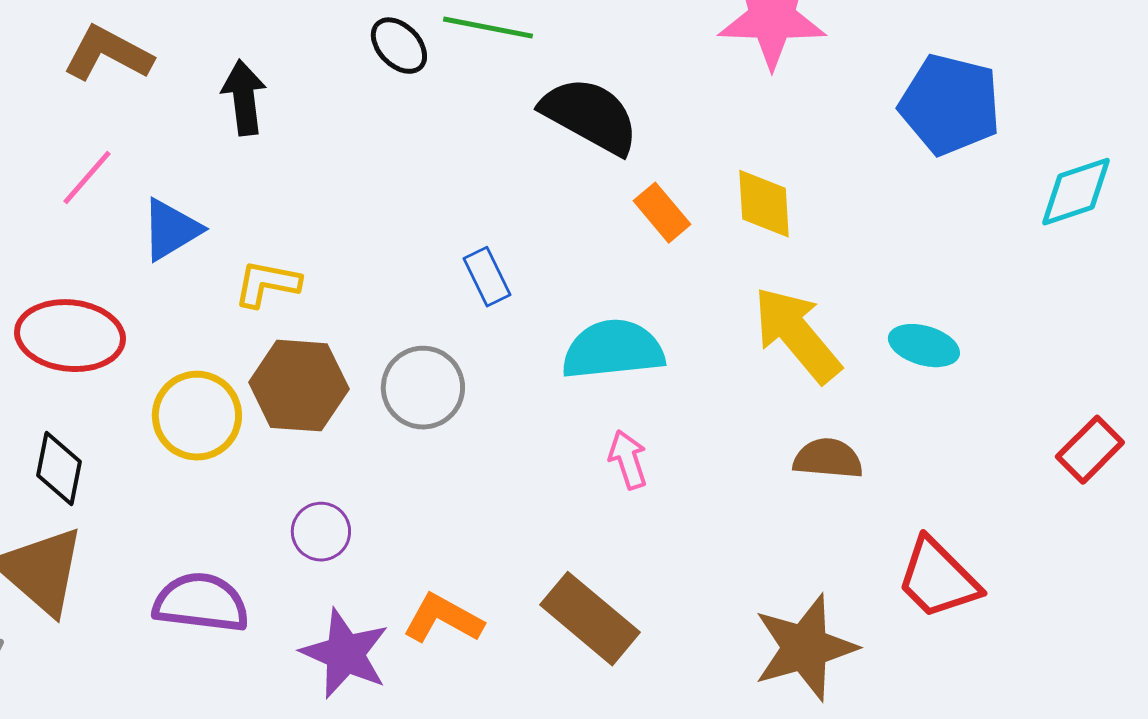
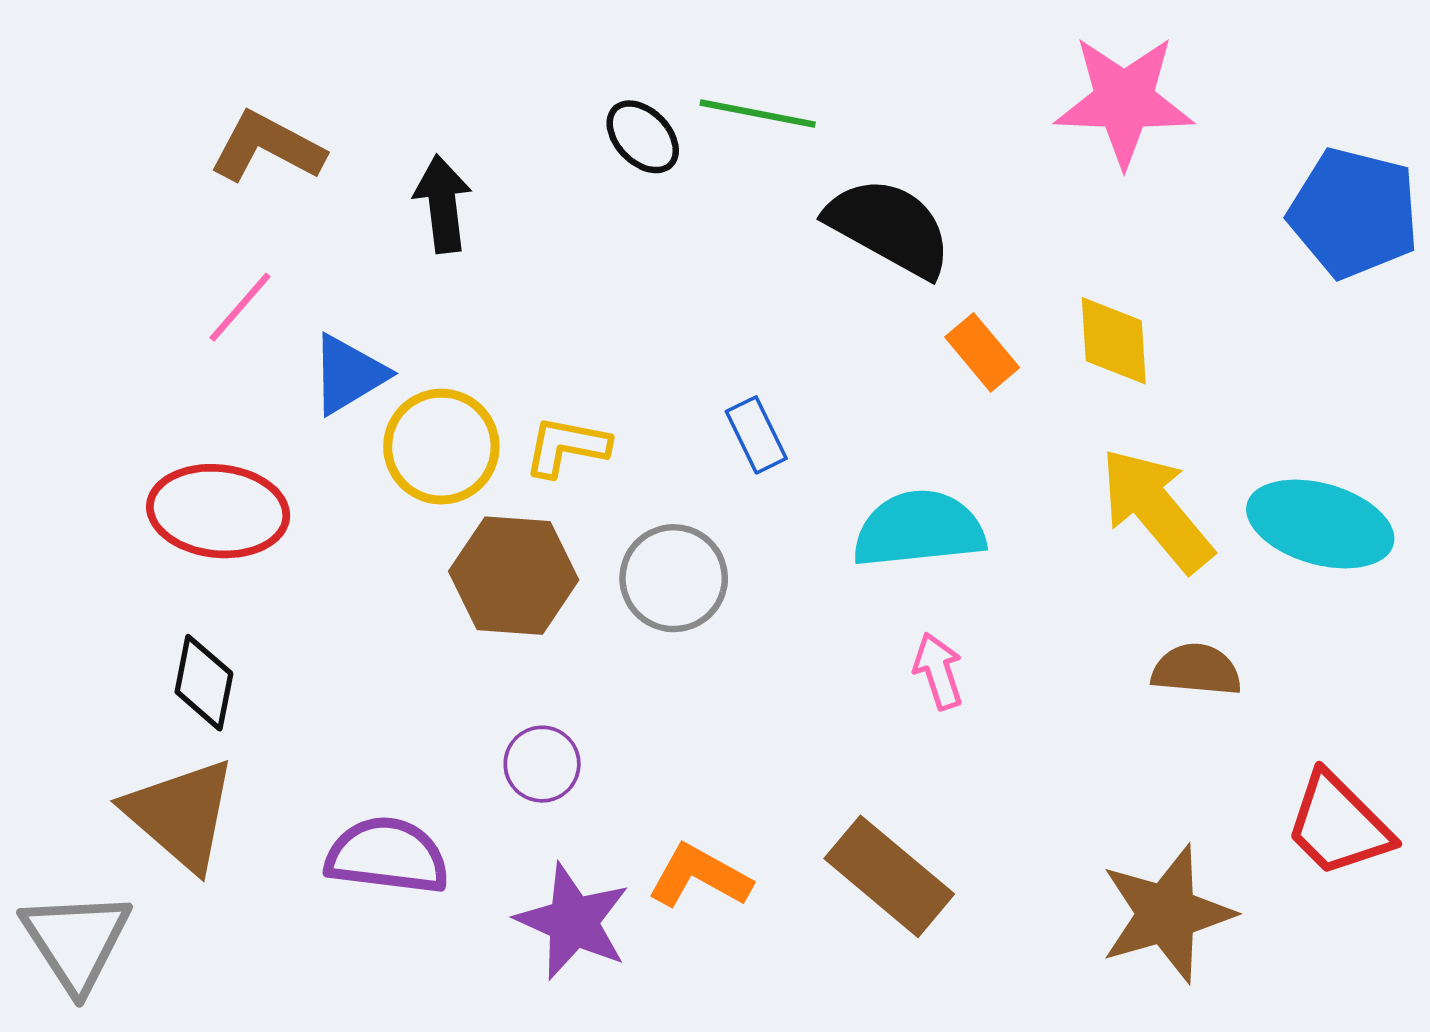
yellow L-shape: (267, 284) -> (567, 447), moved
cyan ellipse: (924, 346) -> (1320, 524), size x1.6
yellow circle: (197, 416) -> (441, 447), moved

